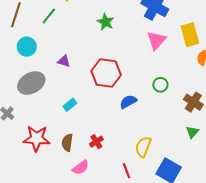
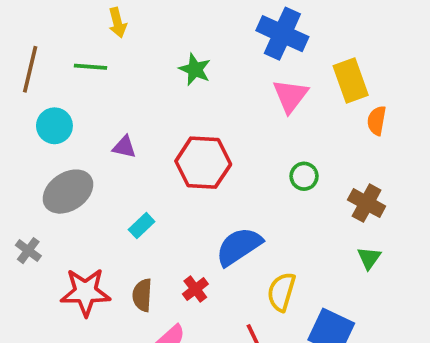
green line: (49, 16) -> (90, 67), turned 60
blue semicircle: (128, 102) -> (239, 247), moved, size x1.5

